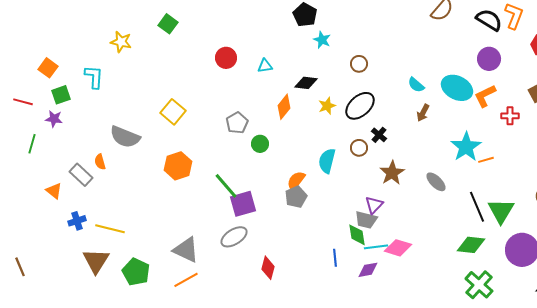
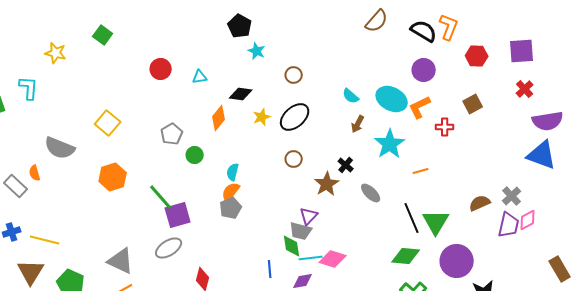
black cross: (379, 135) -> (346, 165), moved
cyan star: (466, 147) -> (390, 144), moved
cyan semicircle: (327, 161) -> (233, 172), moved, size x0.7

